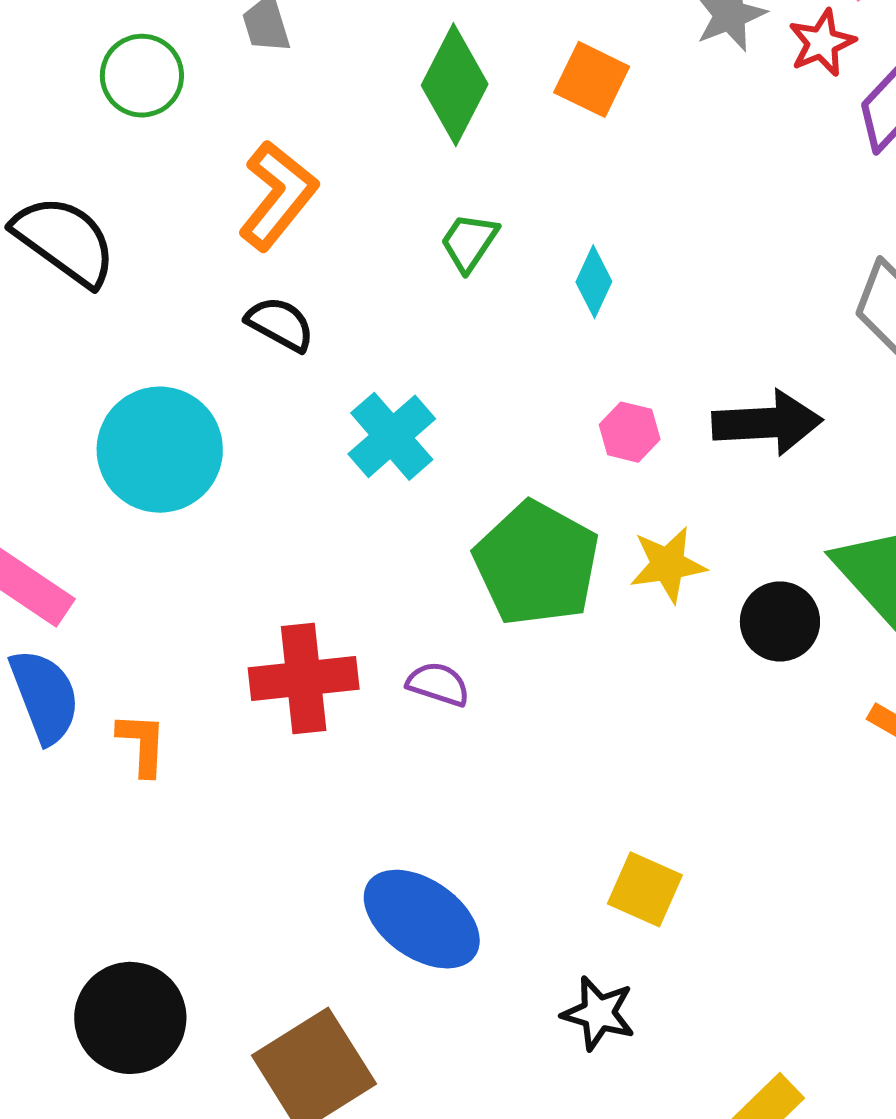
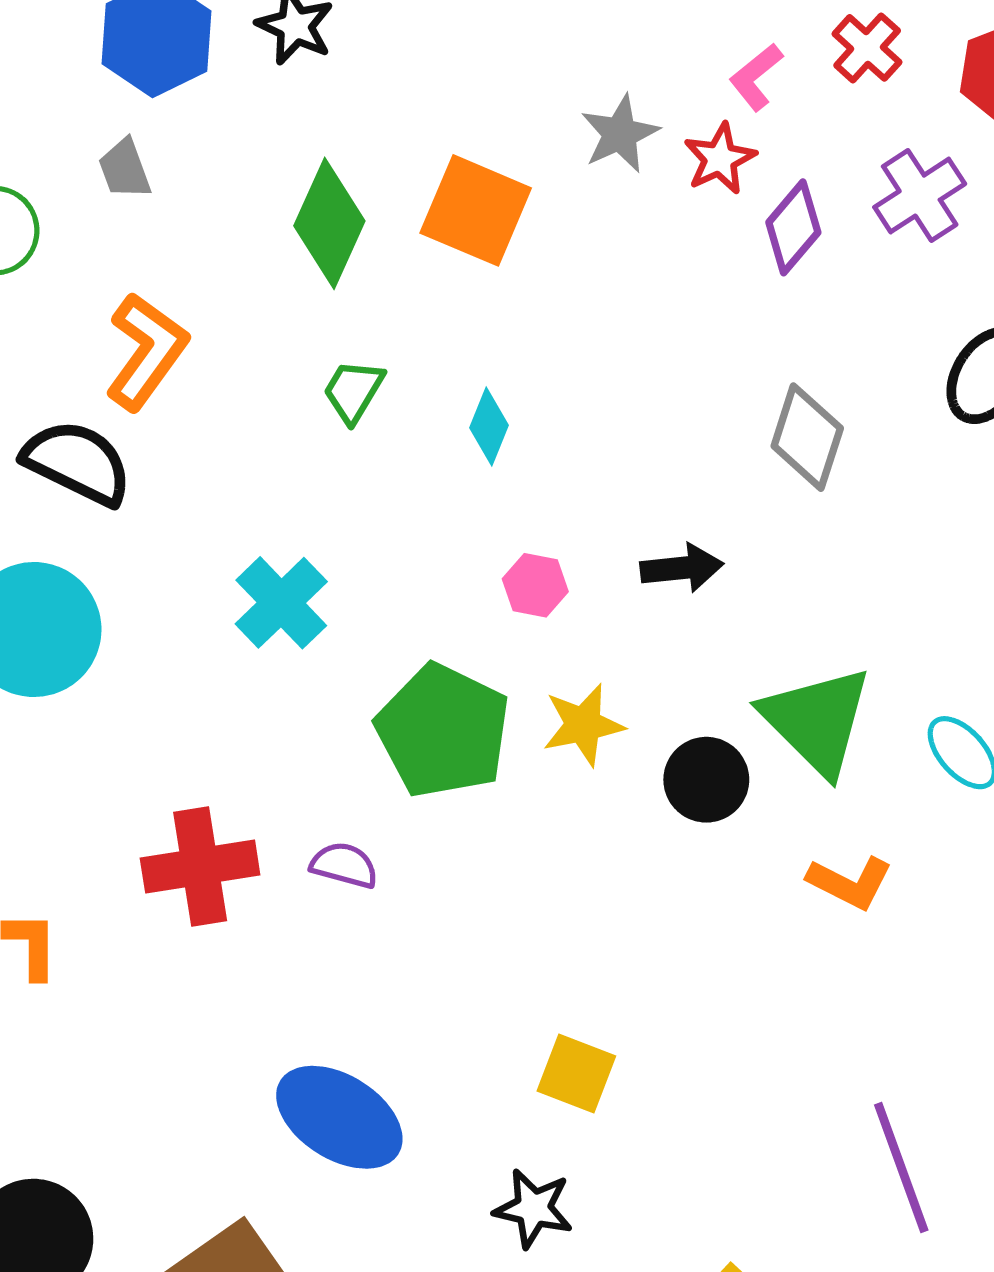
orange square: (592, 79) -> (476, 210), size x1.4
black semicircle: (280, 324) -> (77, 462), moved, size x1.5
black arrow: (767, 423) -> (682, 568), size x0.7

